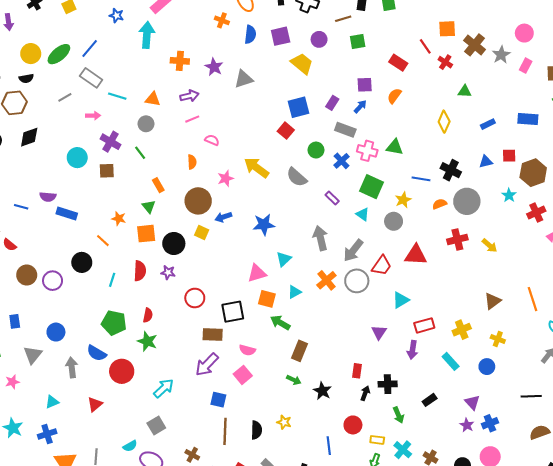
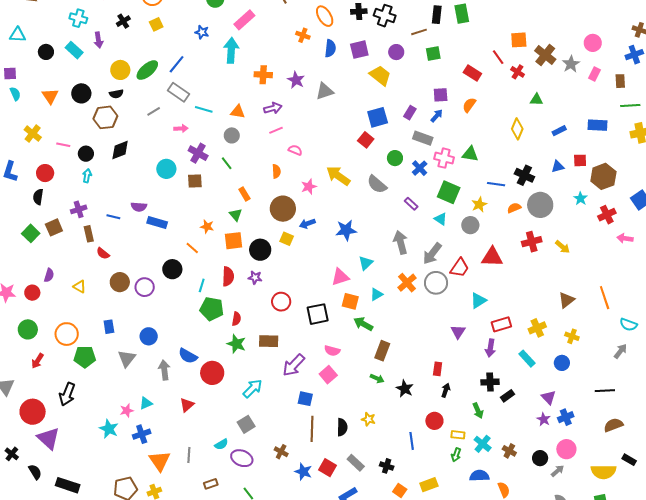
green pentagon: (114, 323) -> (212, 309), moved
brown rectangle: (213, 335) -> (269, 341), moved
pink star: (12, 382) -> (127, 410), moved
black cross: (388, 384) -> (490, 382), moved

